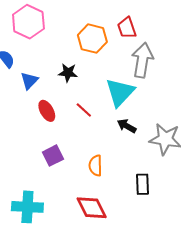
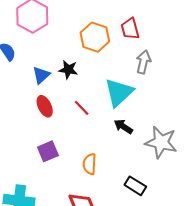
gray arrow: (142, 60) -> (143, 62), size x0.7
blue triangle: (29, 81) -> (41, 75), moved
black rectangle: (142, 184) -> (135, 186), turned -60

